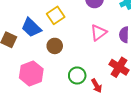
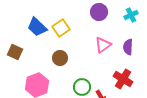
blue trapezoid: (31, 28) -> (37, 27), moved

